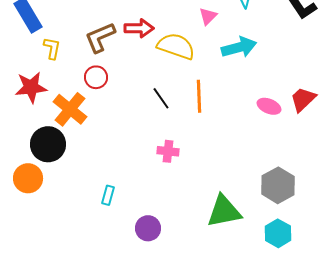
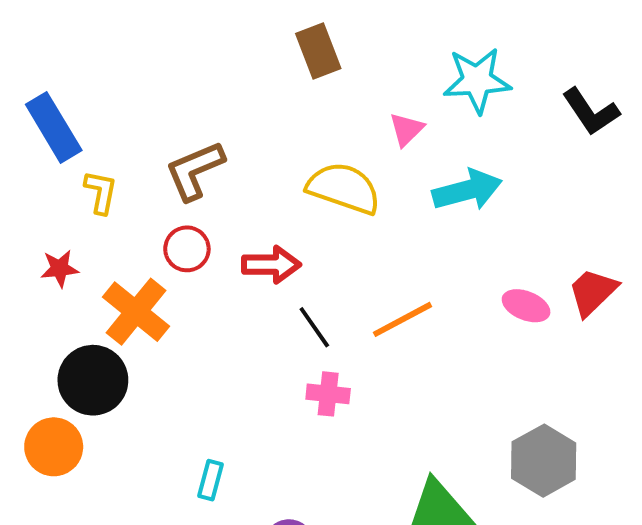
red arrow: (139, 28) -> (271, 265), moved
red star: (31, 87) -> (60, 268), size x0.6
orange line: (199, 96) -> (403, 319), moved, turned 64
black line: (161, 98) -> (314, 327), moved

